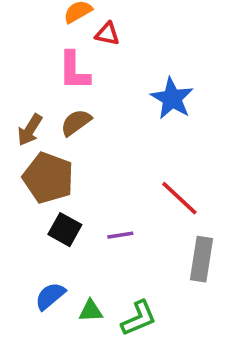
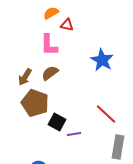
black square: (65, 230) -> (57, 122), moved

